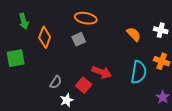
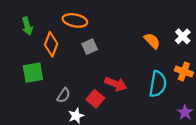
orange ellipse: (86, 18) -> (75, 20), moved
white cross: (161, 30) -> (183, 36), turned 32
green square: (16, 58) -> (33, 73), moved

